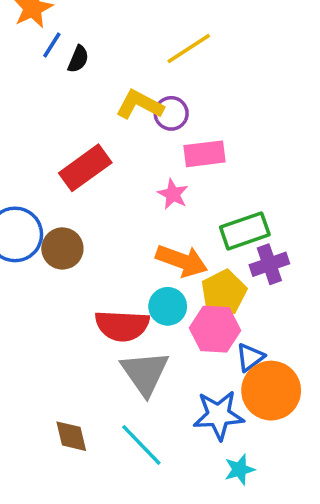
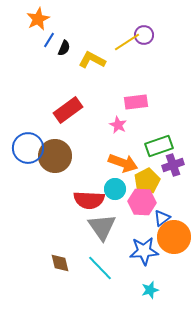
yellow L-shape: (140, 105) -> (92, 60), moved
purple circle: (171, 113) -> (144, 35), moved
brown circle: (62, 248) -> (55, 156), size x1.4
cyan star: (240, 469) -> (150, 290), moved

